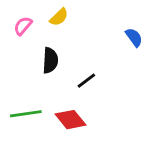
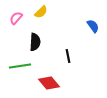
black line: (86, 81) -> (68, 56), moved, turned -64
green line: (26, 114) -> (20, 66), moved

